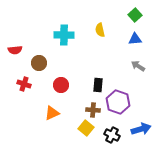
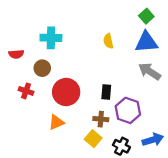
yellow semicircle: (100, 30) -> (108, 41), moved
cyan cross: (64, 35) -> (51, 38), moved
blue triangle: (135, 39) -> (146, 42), size x1.6
gray arrow: (138, 66) -> (150, 71), size x1.5
red circle: (61, 85) -> (66, 92), size x1.6

